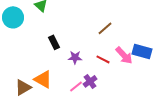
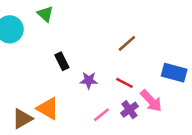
pink arrow: (124, 55) -> (151, 101), moved
purple cross: (90, 81) -> (129, 110), moved
pink line: (76, 86) -> (101, 115), moved

